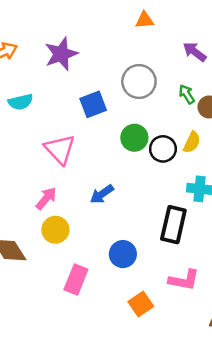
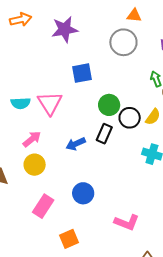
gray circle: (139, 82) -> (123, 42), moved
cyan semicircle: (21, 102) -> (21, 103), moved
black rectangle: (173, 225) -> (104, 134), moved, size x0.7
orange square: (141, 304) -> (69, 239), moved

